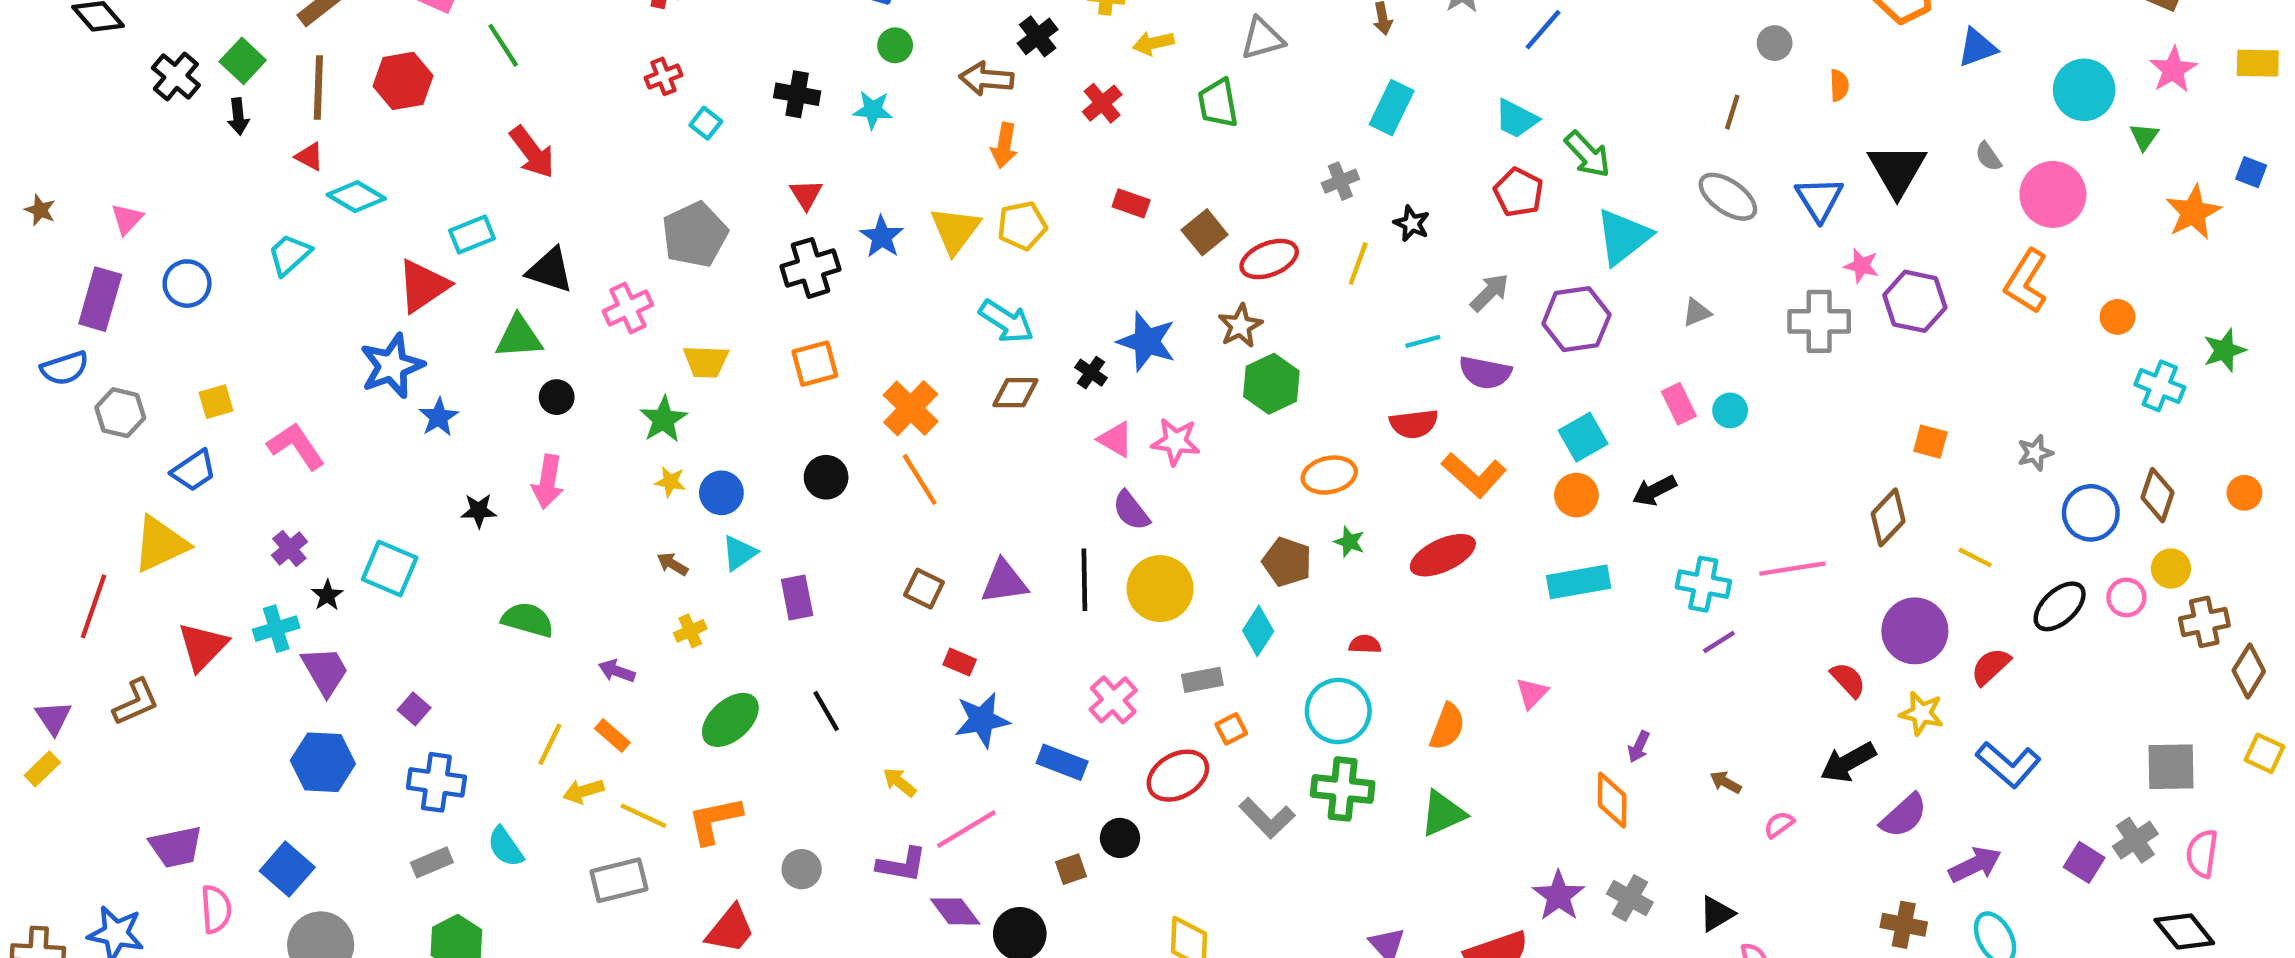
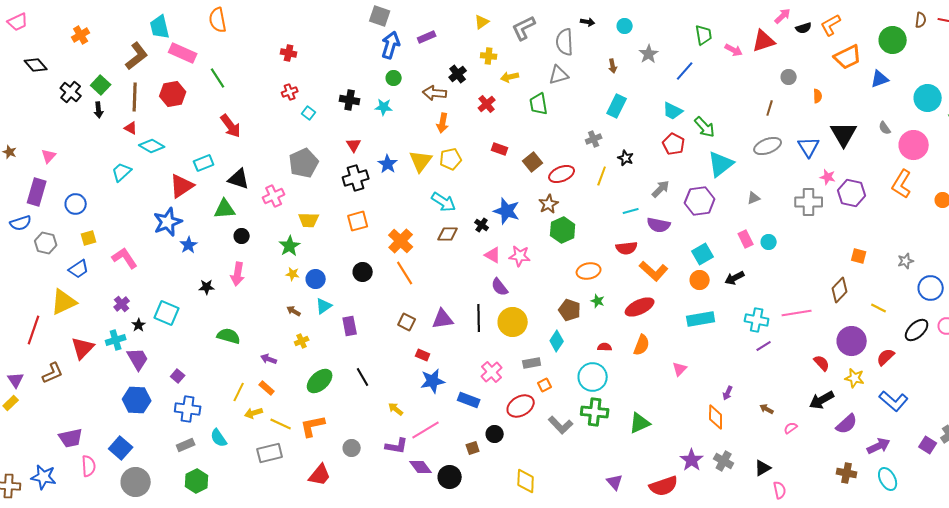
gray ellipse: (1728, 197) -> (768, 146), turned -56
blue circle: (187, 284) -> (76, 204), moved
orange semicircle: (1447, 727) -> (642, 345), moved

